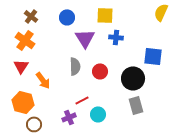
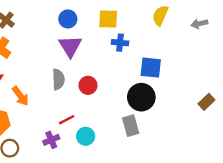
yellow square: (105, 15) -> (108, 19), moved
blue circle: (67, 17) -> (68, 19), moved
blue cross: (116, 37) -> (120, 43), moved
black circle: (133, 78) -> (141, 97), moved

